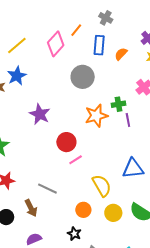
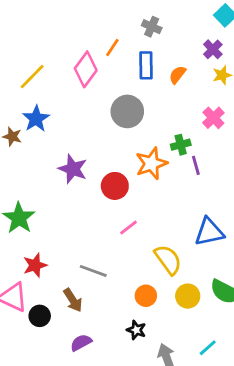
red circle: (66, 142) -> (115, 186), moved

